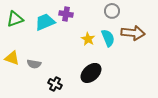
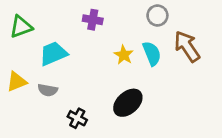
cyan trapezoid: (45, 22) -> (53, 53), moved
brown arrow: (133, 33) -> (187, 46), turned -130
yellow triangle: (12, 58) -> (17, 82), turned -42

